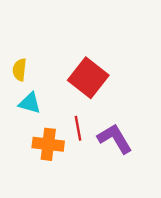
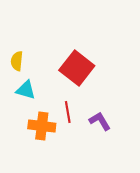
purple L-shape: (115, 139) -> (100, 121), size x0.7

